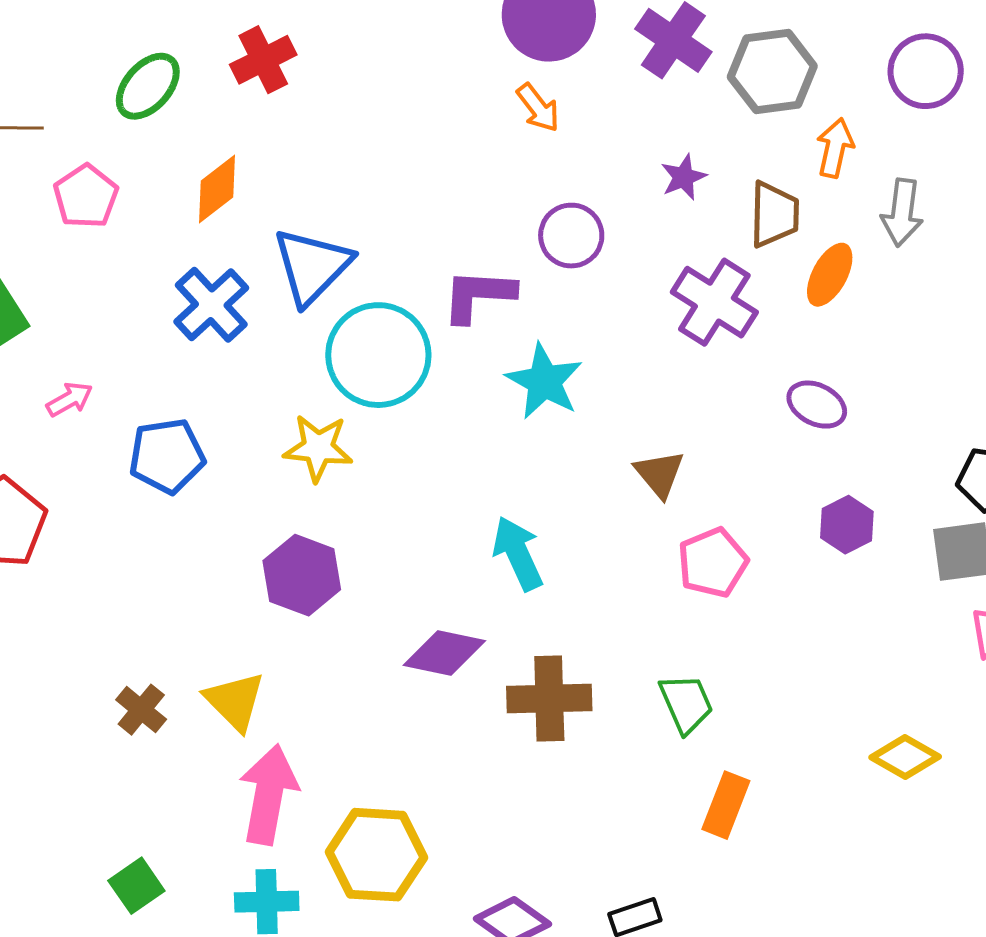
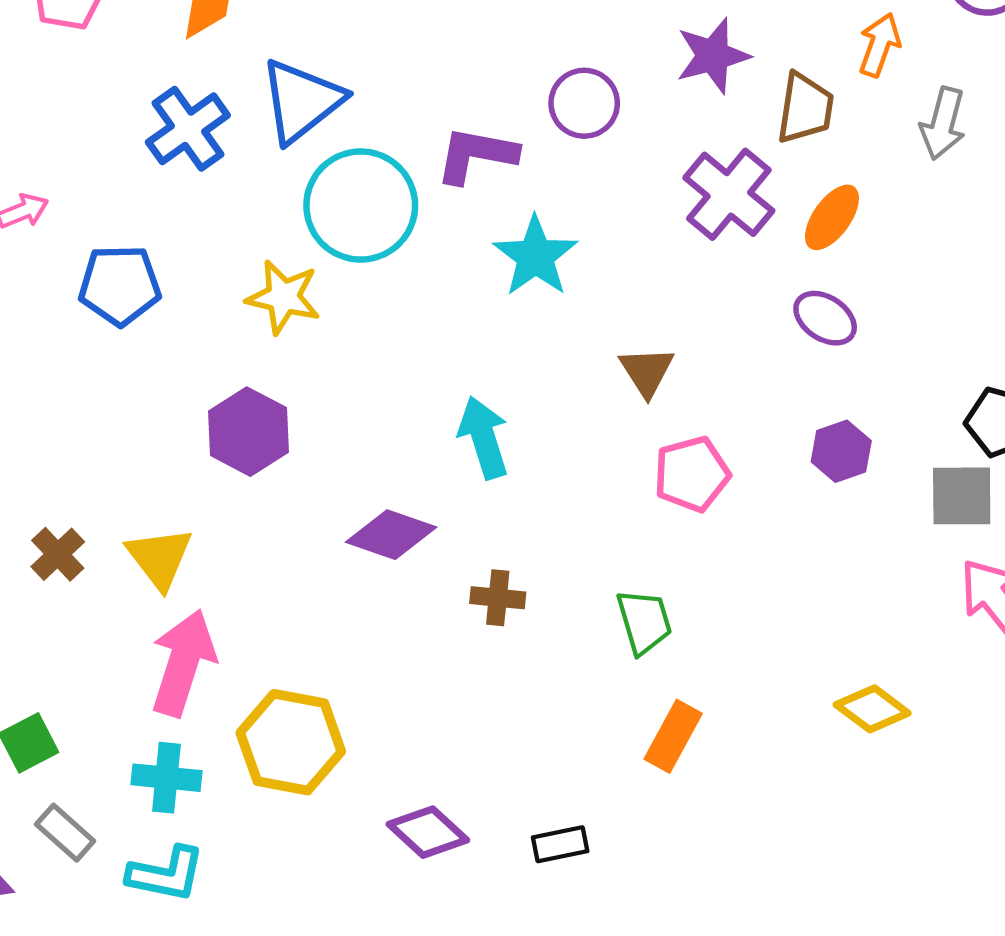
purple star: (684, 177) -> (713, 56), size x1.5
orange ellipse: (830, 275) -> (832, 217), moved
brown cross: (549, 698) -> (498, 598), size x0.6

